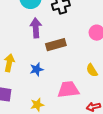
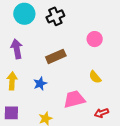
purple arrow: (36, 28) -> (17, 49), moved

